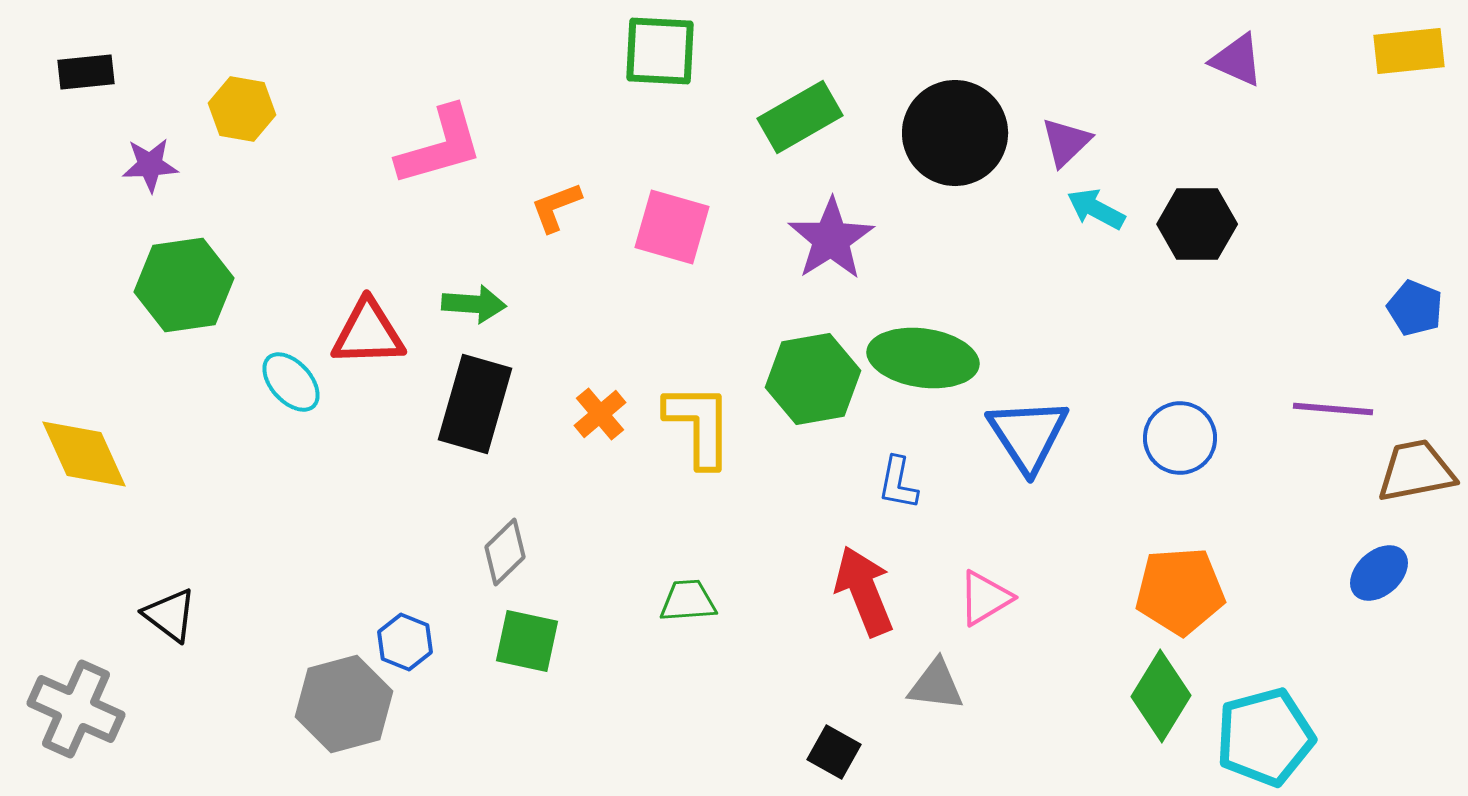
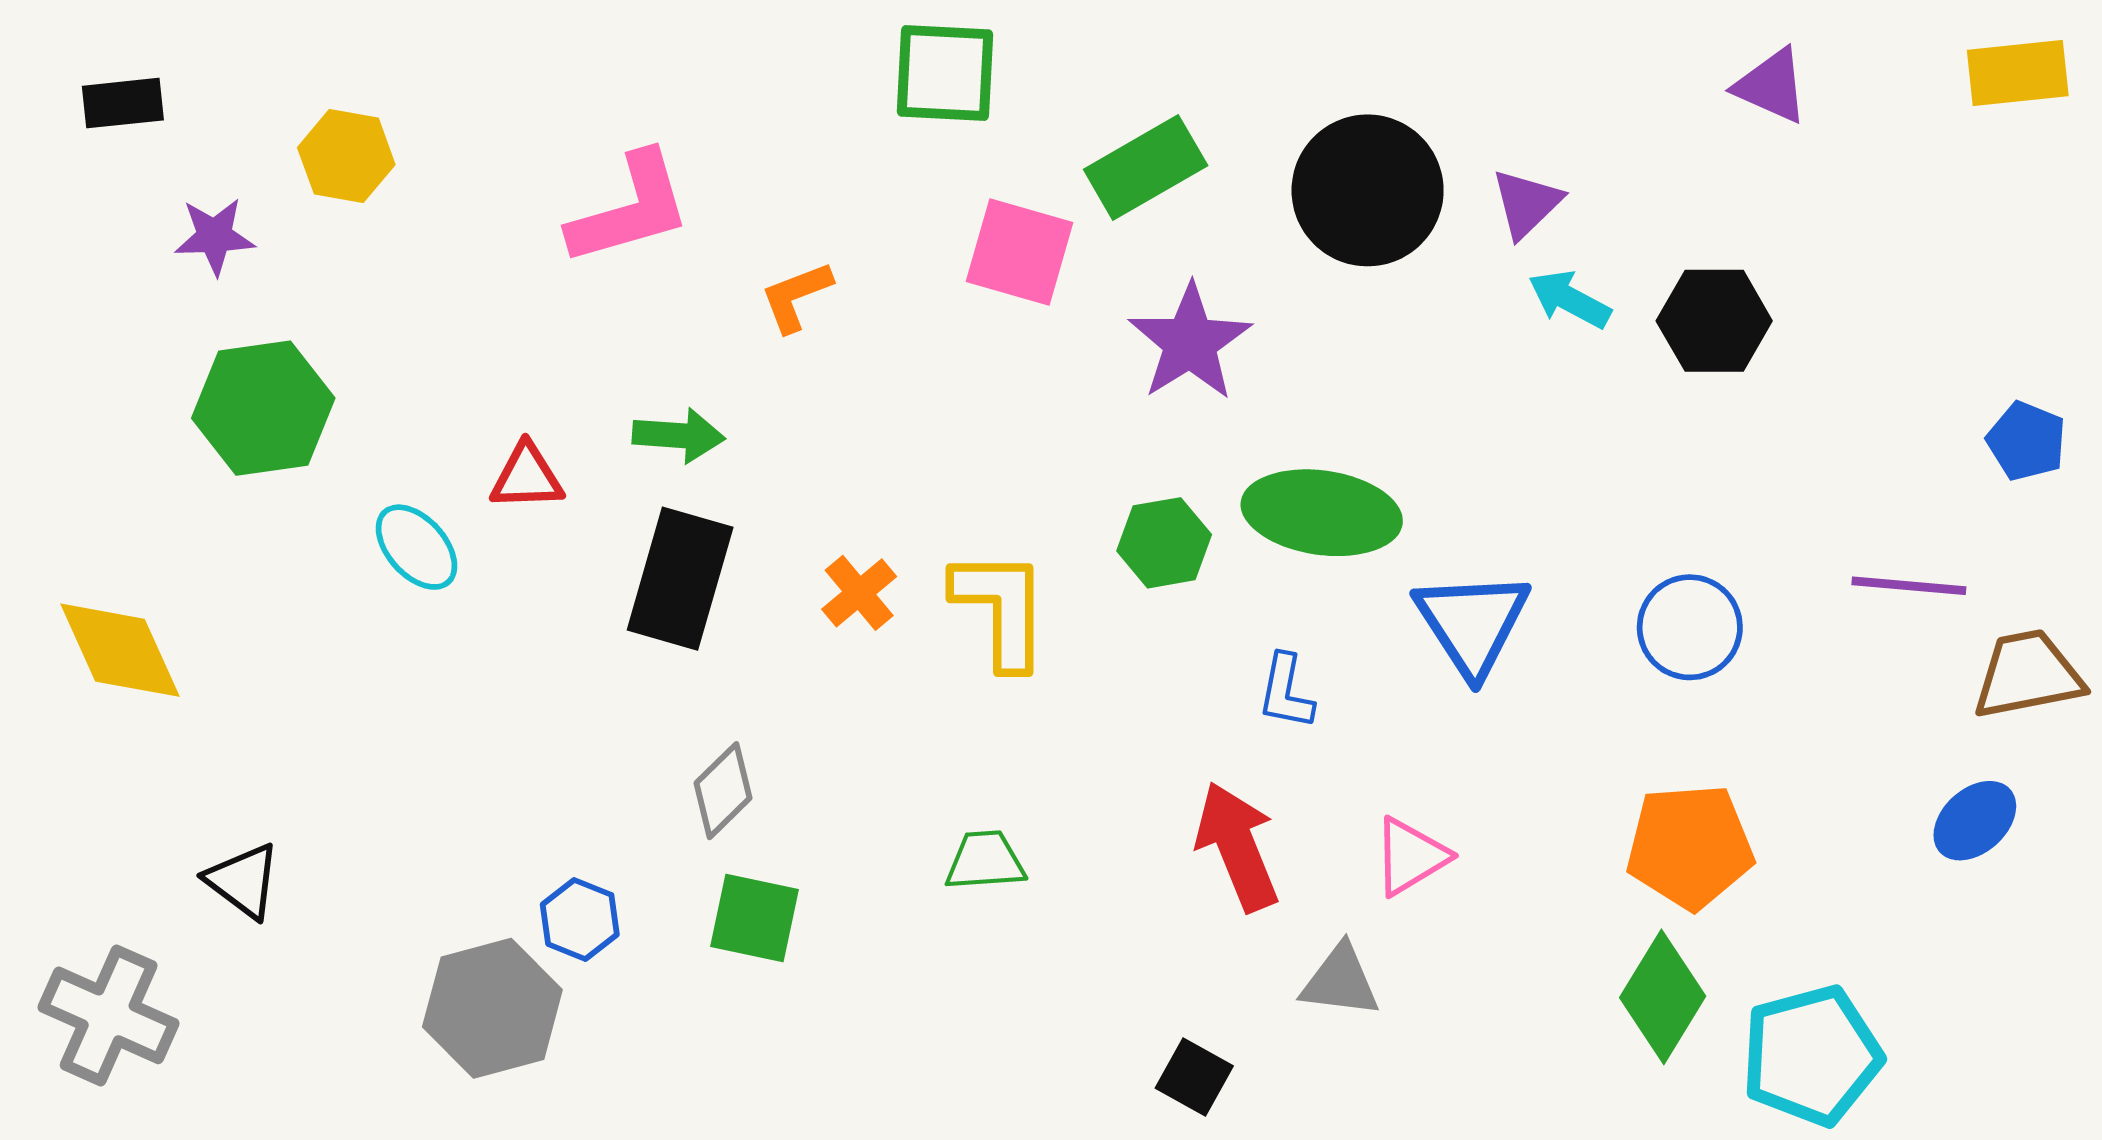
pink square: (672, 227) -> (1019, 252), moved
red triangle: (368, 333) -> (527, 477), size x0.7
green hexagon: (813, 379) -> (1164, 543), size x0.7

